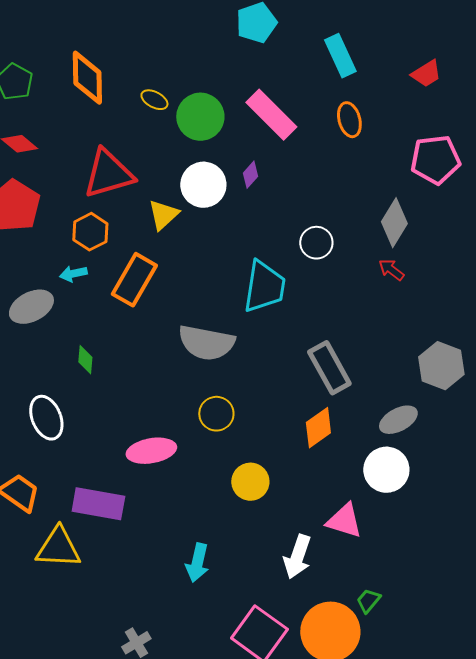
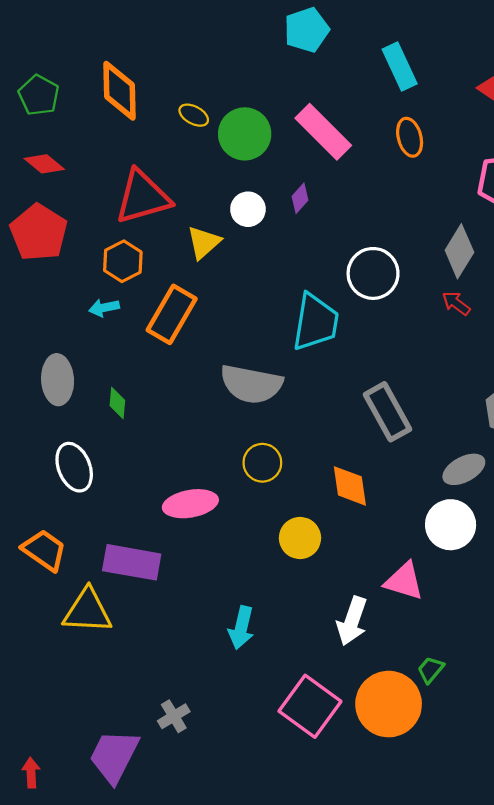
white circle: (203, 185) -> (248, 209), size x0.7
white circle: (316, 243) -> (373, 273), size x1.4
gray ellipse: (31, 307) -> (58, 380), moved, turned -66
orange diamond: (318, 428) -> (350, 486), moved, turned -63

